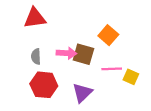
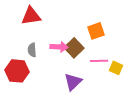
orange square: (108, 35) -> (96, 31), turned 30
brown square: (83, 54) -> (74, 48), turned 30
red hexagon: (44, 85) -> (17, 71), moved

